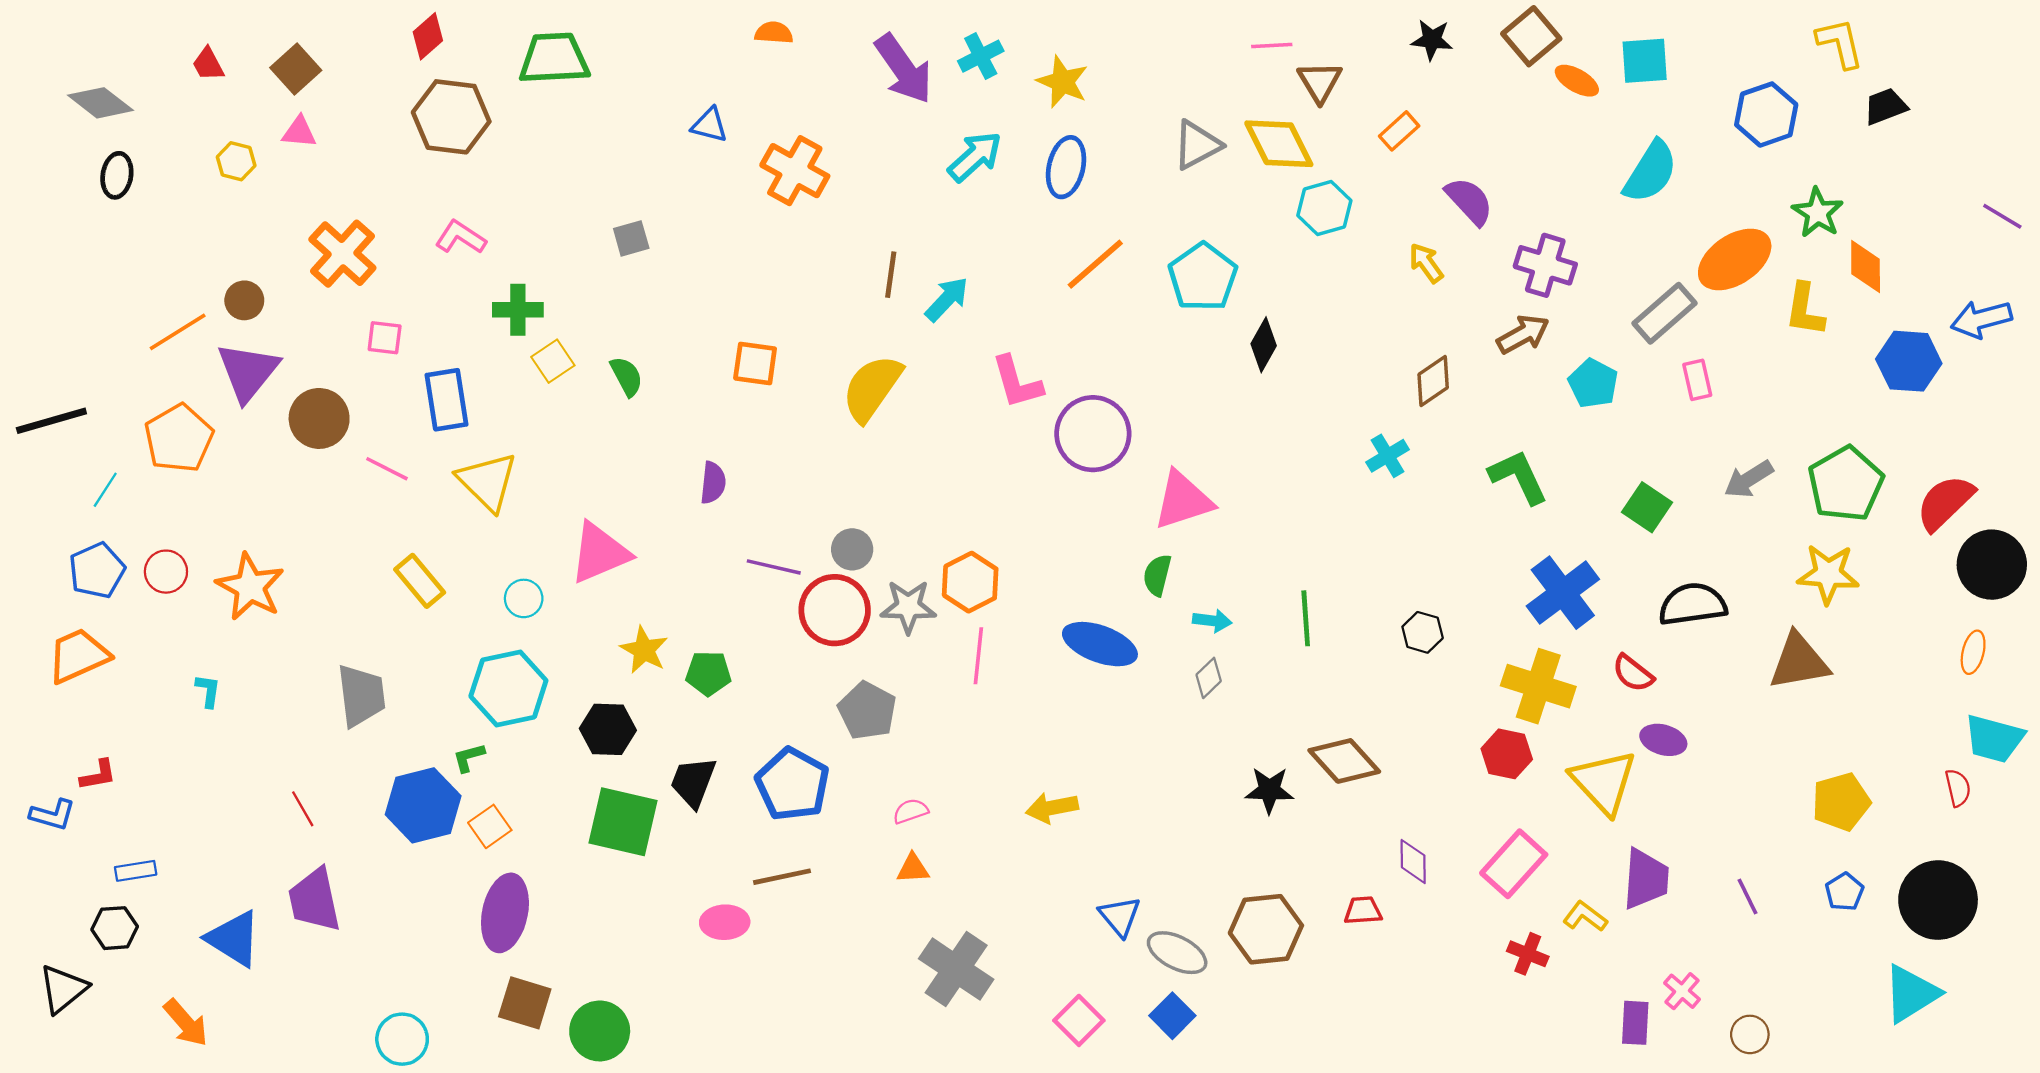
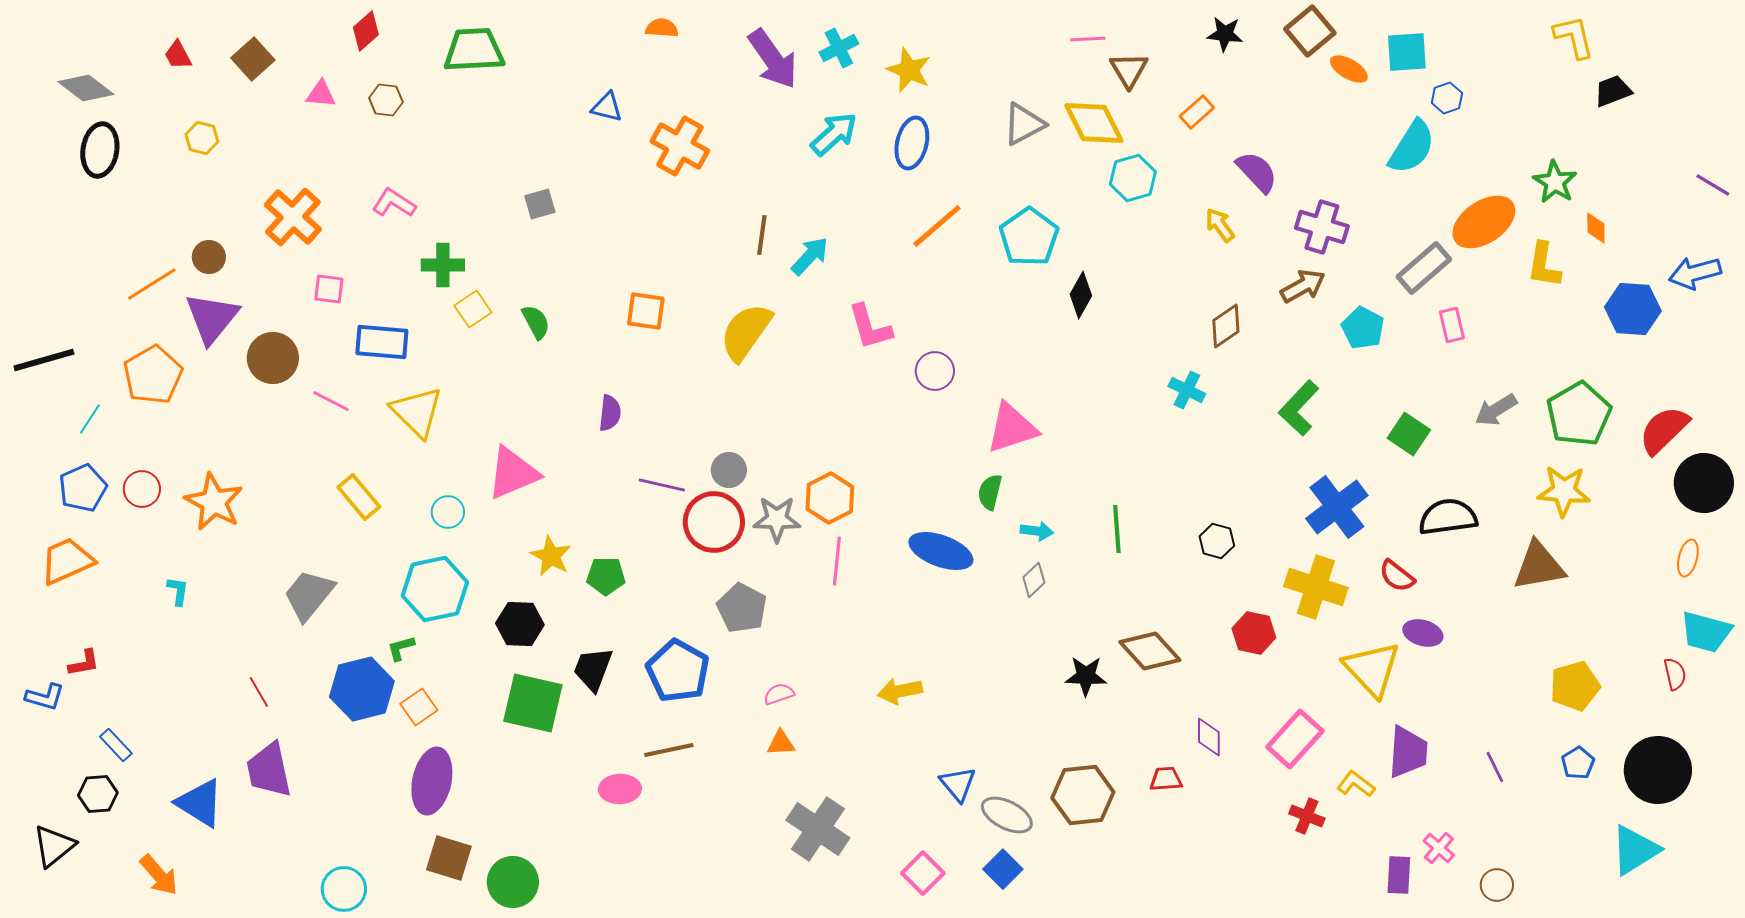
blue hexagon: (1766, 115) -> (1447, 98), moved, size x0.6
brown hexagon: (451, 117) -> (386, 100), size x0.5
pink triangle: (299, 132) -> (321, 94), moved
black ellipse: (117, 175) -> (100, 150), size x1.4
orange diamond: (1866, 266) -> (1596, 228), size x0.7
blue rectangle: (447, 400) -> (382, 342), turned -76
purple circle: (1093, 434) -> (935, 371), size x0.6
cyan cross: (1387, 456) -> (1187, 390), turned -33
green L-shape: (1518, 477) -> (1299, 408), turned -112
gray trapezoid: (361, 695) -> (309, 595), turned -134
red hexagon: (1507, 754) -> (1254, 633), moved
blue rectangle: (136, 871) -> (116, 745), turned 56

